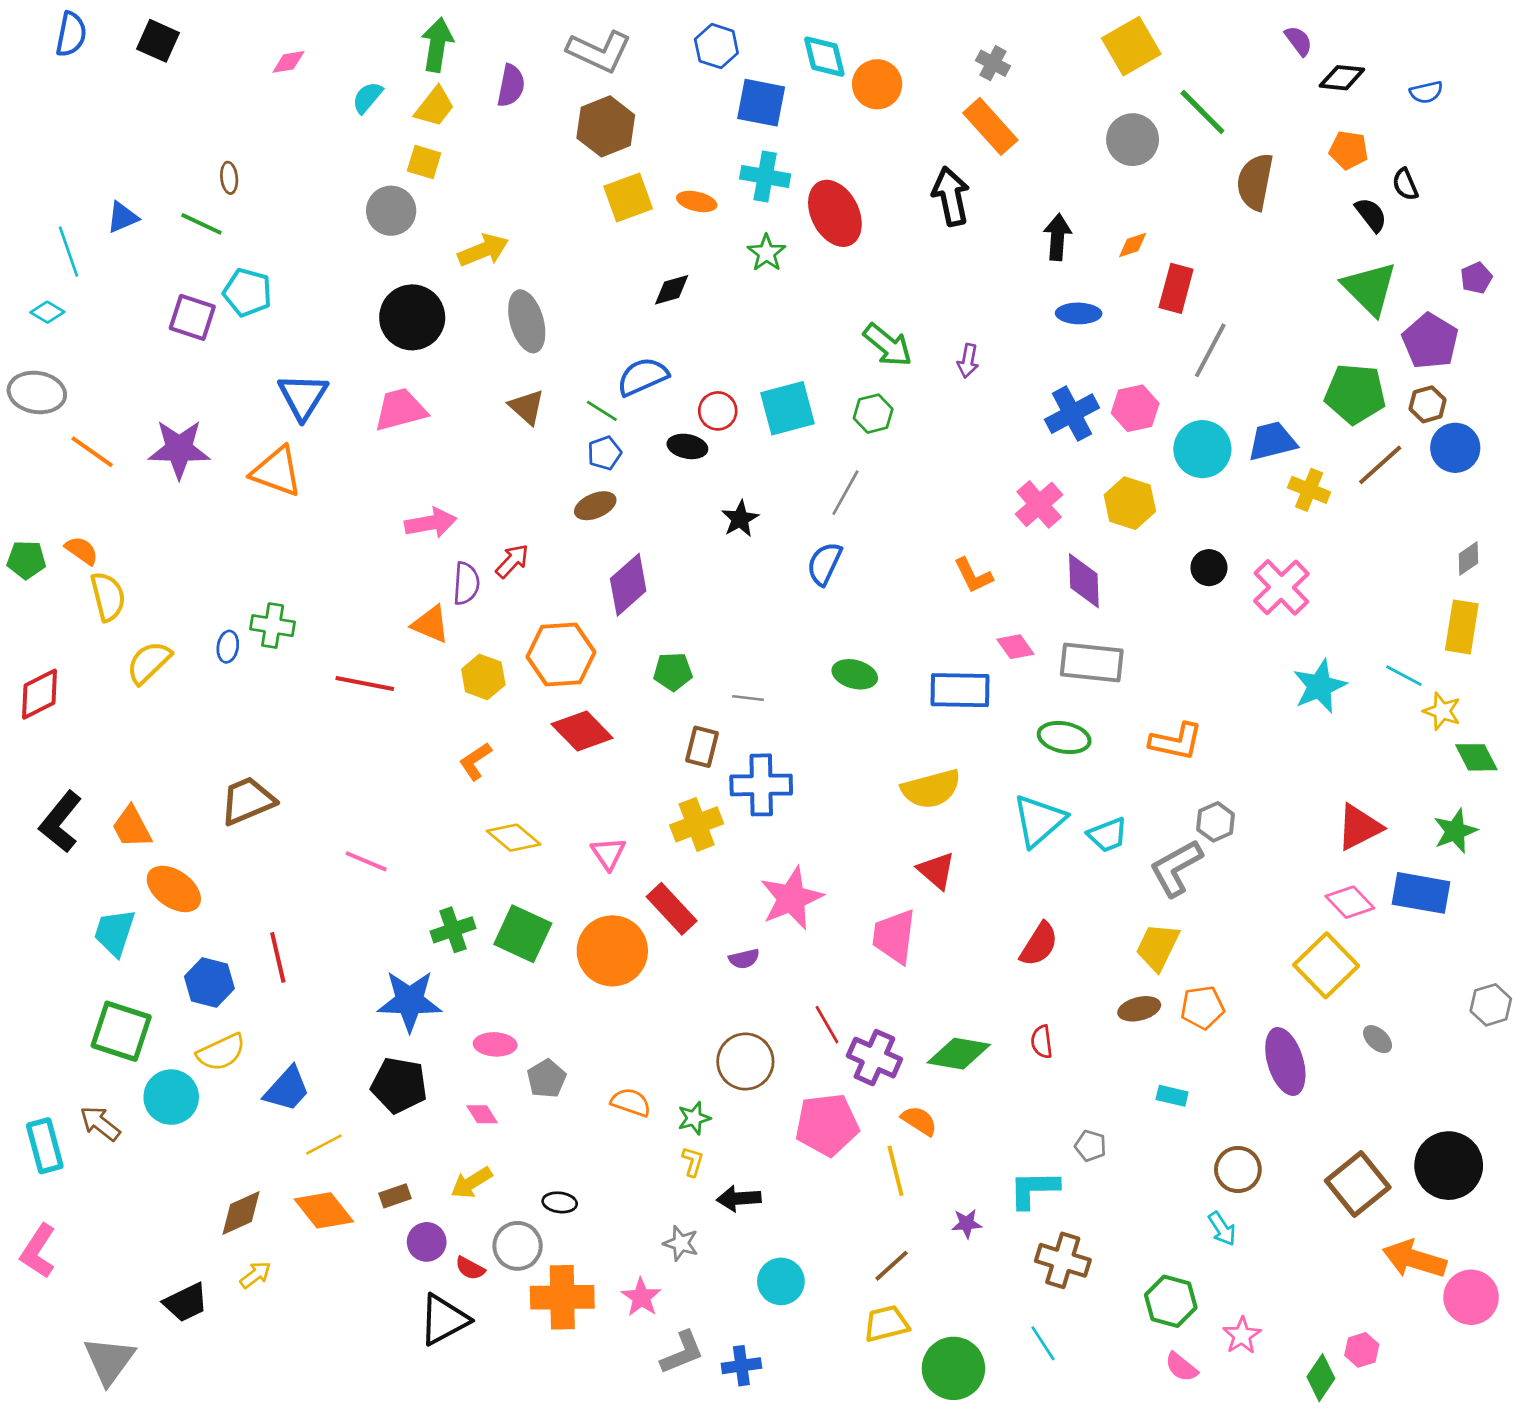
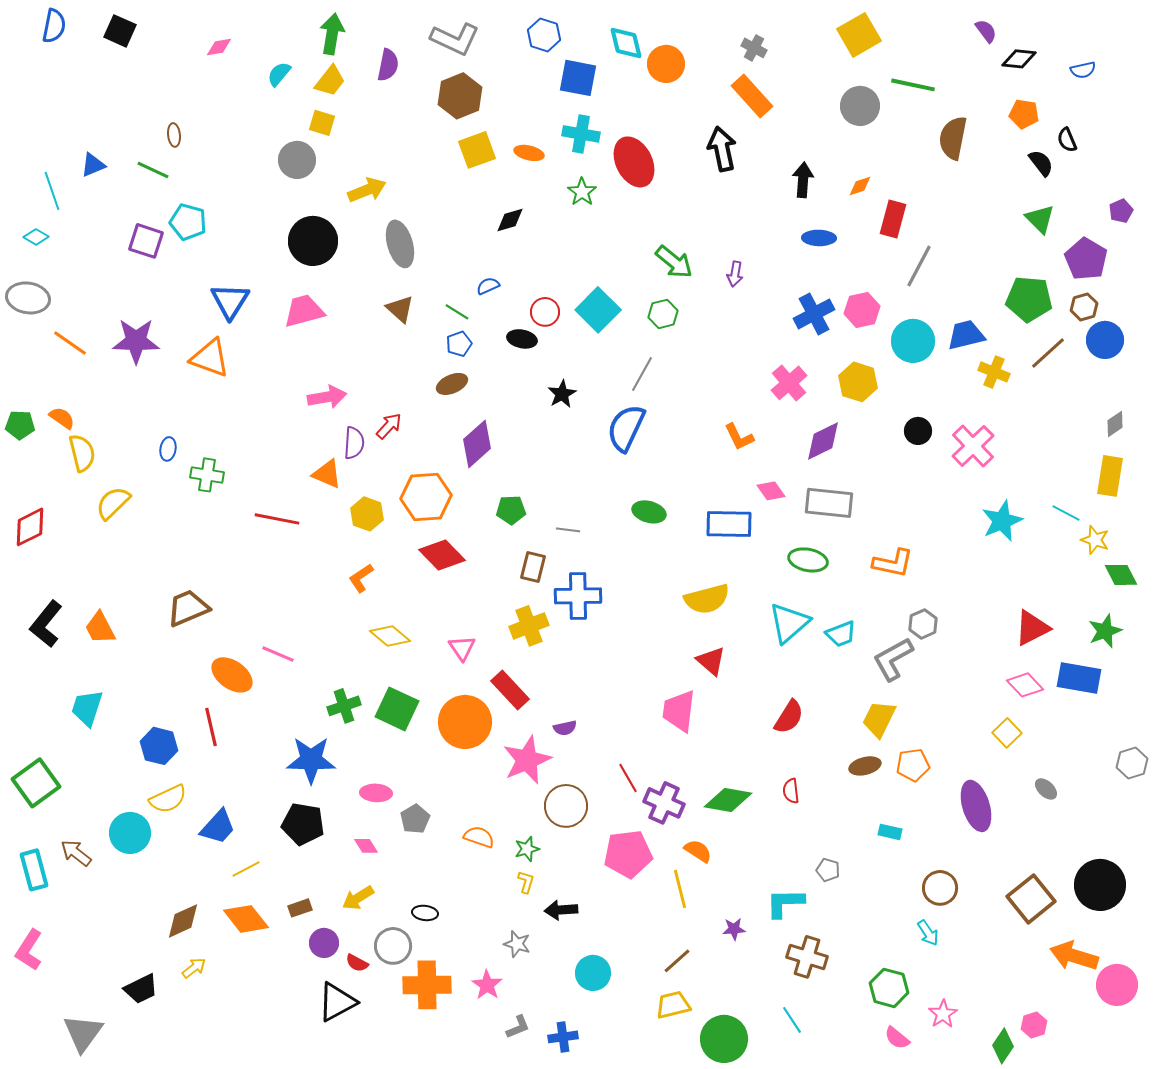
green line: (1202, 112) -> (913, 85), turned -33
green triangle: (1370, 288) -> (1040, 219), size x0.7
blue semicircle: (643, 377) -> (488, 286), size x0.6
cyan square: (788, 408) -> (598, 310), turned -30
blue semicircle: (824, 564) -> (626, 428), size x1.4
purple diamond: (1084, 581) -> (823, 441), turned 66
blue ellipse: (228, 647) -> (168, 449), moved
orange ellipse: (174, 889) -> (232, 675), moved
pink star: (791, 898) -> (527, 760), moved
yellow square: (1326, 965) -> (1007, 733), size x0.6
green square: (121, 1031) -> (36, 783), moved, turned 36
gray L-shape: (682, 1353) -> (518, 1027), size x0.7

